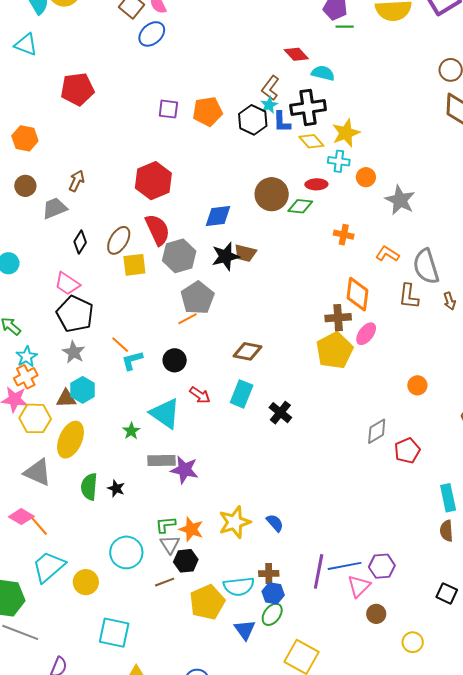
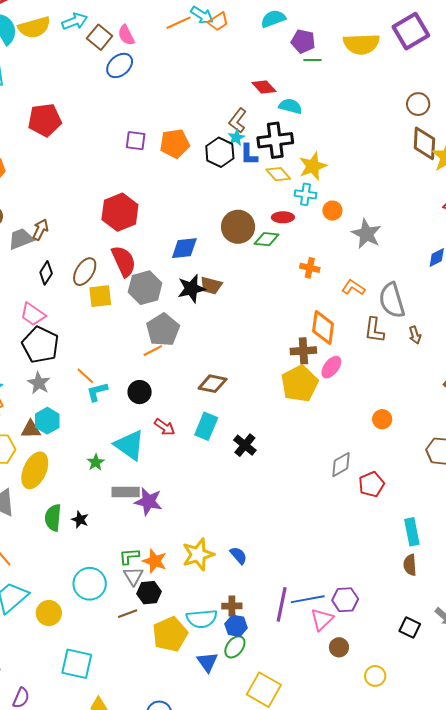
brown arrow: (77, 181) -> (40, 230), moved

